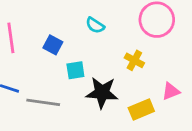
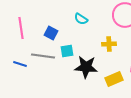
yellow cross: (134, 60) -> (109, 44), turned -32
gray line: (43, 102) -> (43, 56), moved

